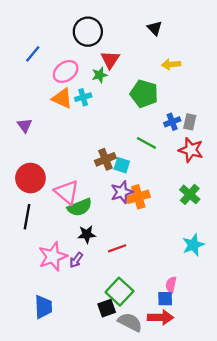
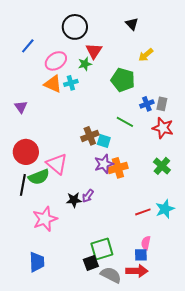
yellow arrow: (171, 64) -> (146, 55), turned -35
green semicircle: (80, 207) -> (39, 177), moved
red line: (117, 248) -> (143, 212), moved
purple arrow: (76, 260) -> (88, 196), moved
green square: (119, 292) -> (102, 249), turned 30

